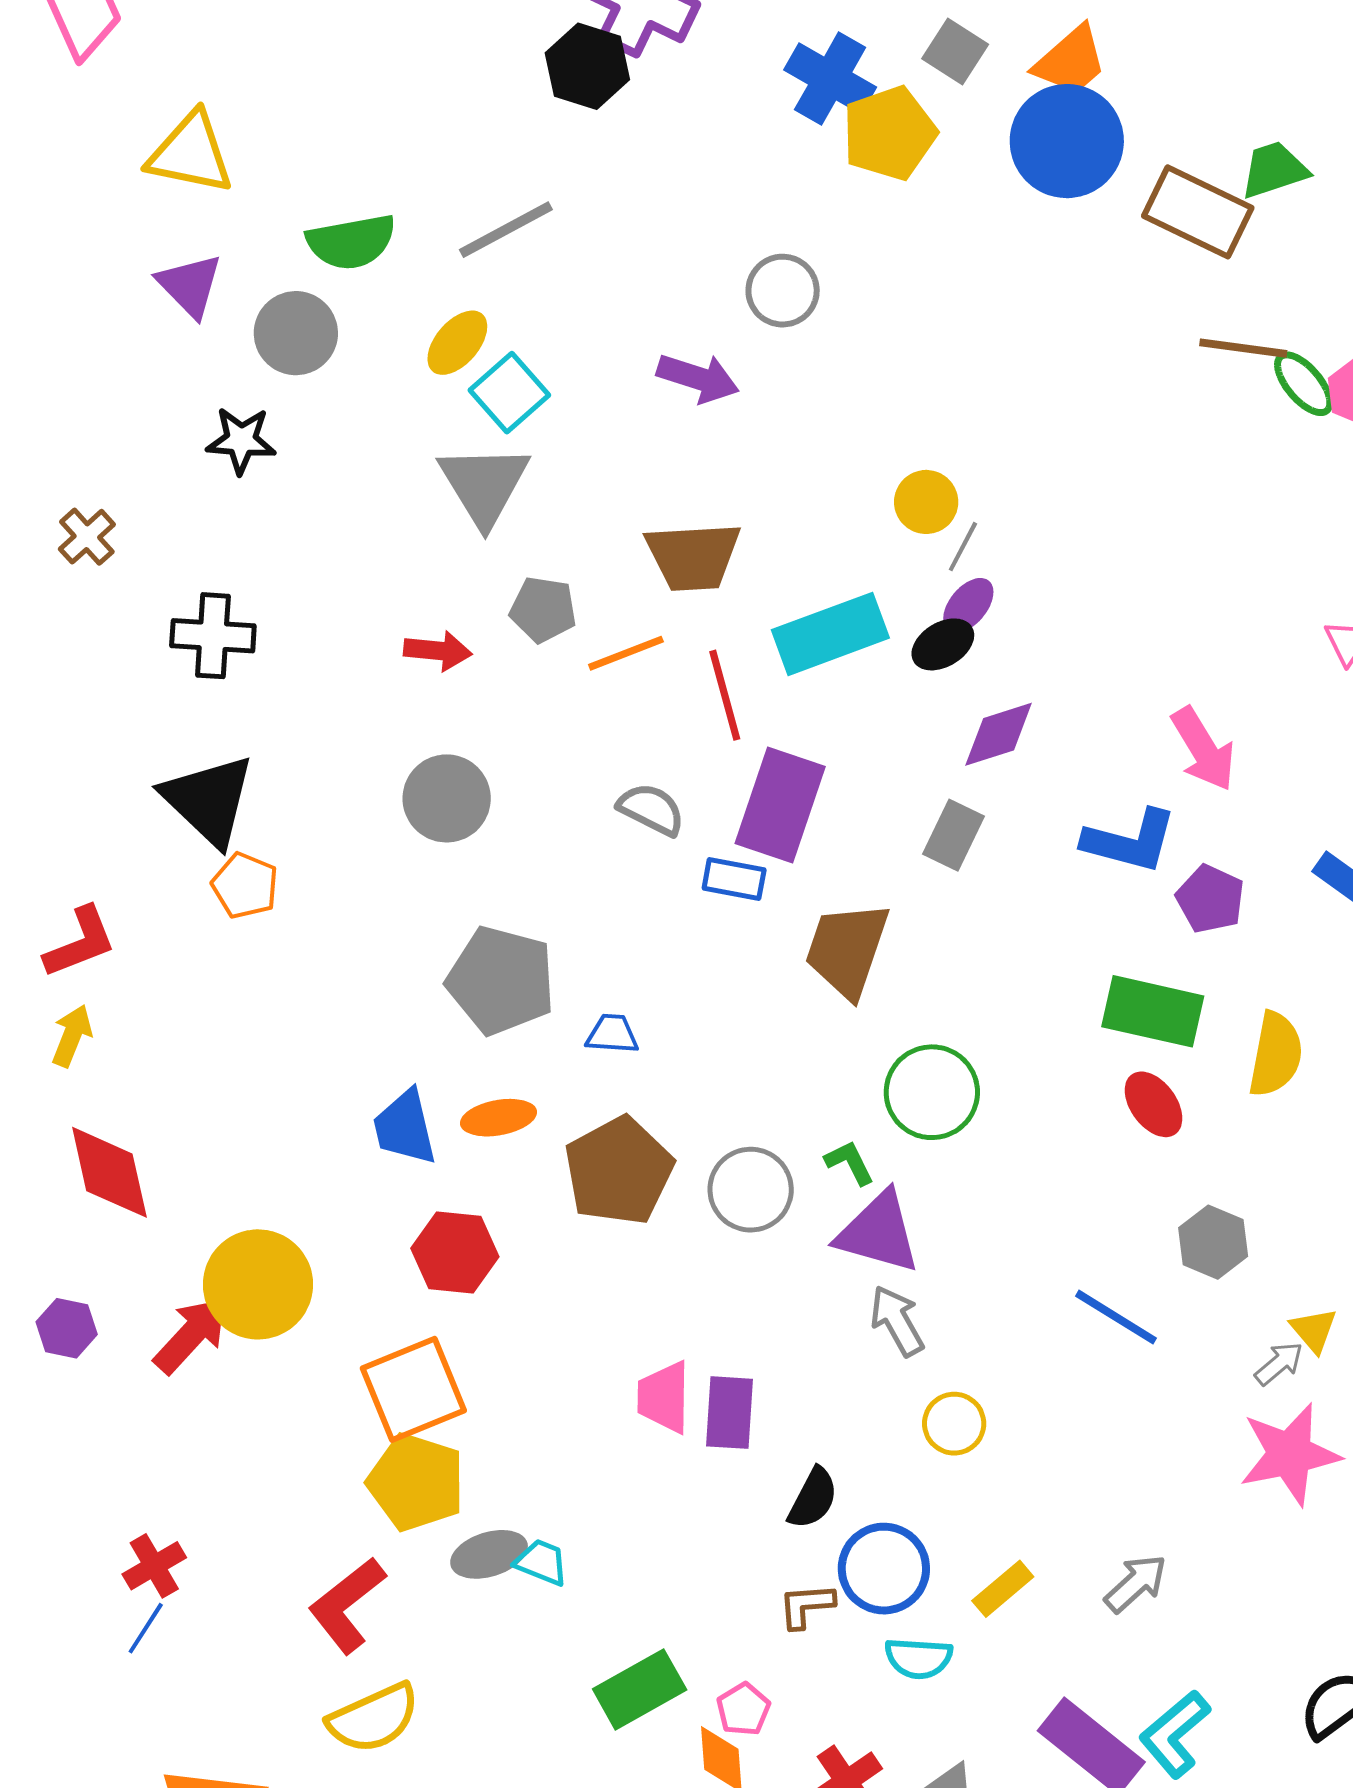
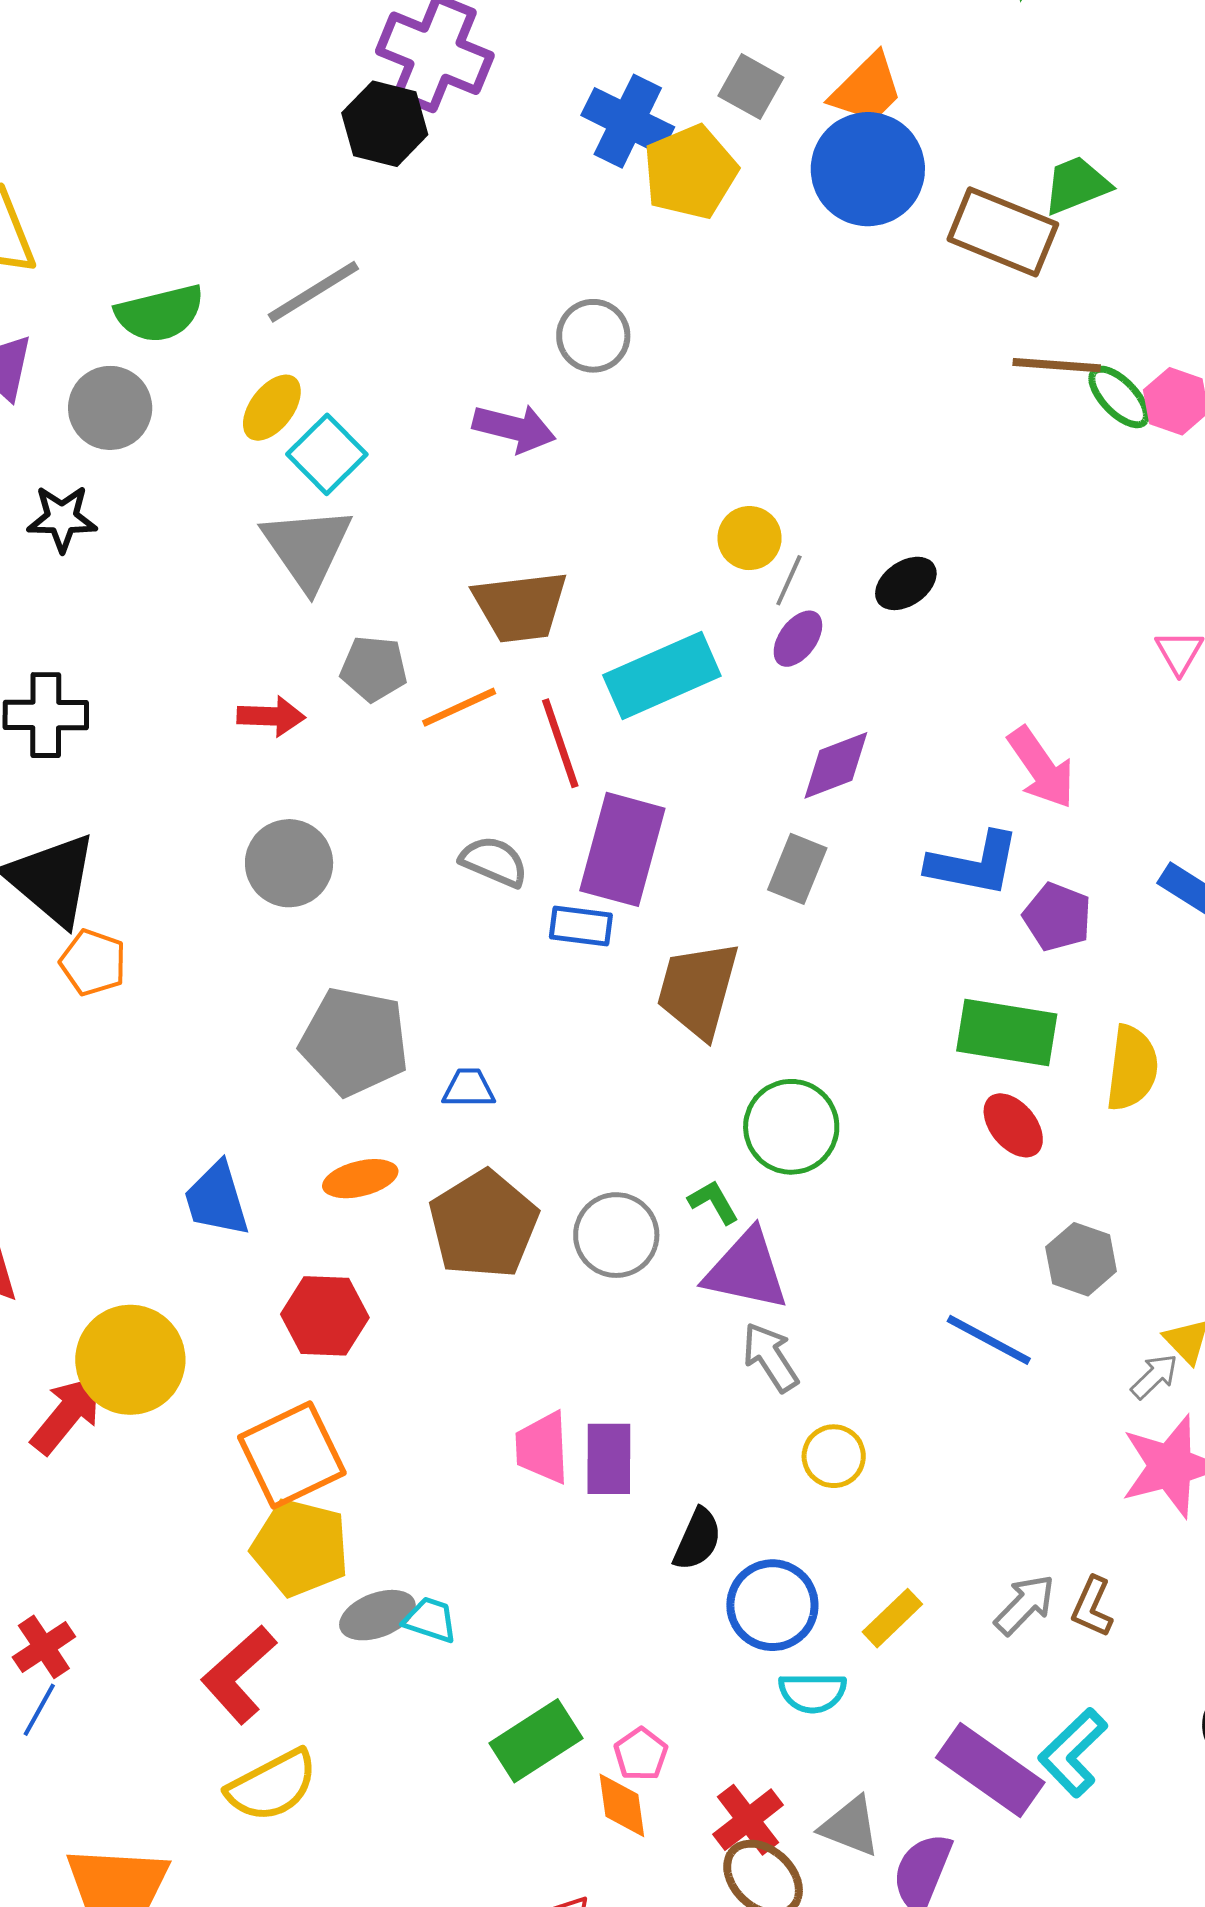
black ellipse: (943, 644) -> (906, 583), moved
blue trapezoid: (405, 1127) -> (217, 1199), moved
brown L-shape: (806, 1606) -> (1092, 1607), moved, turned -58

